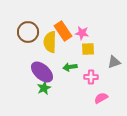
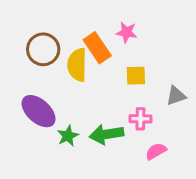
pink star: (82, 33) -> (127, 32), moved
green arrow: (70, 67) -> (106, 134), moved, size x1.5
purple ellipse: (42, 72) -> (39, 111), moved

